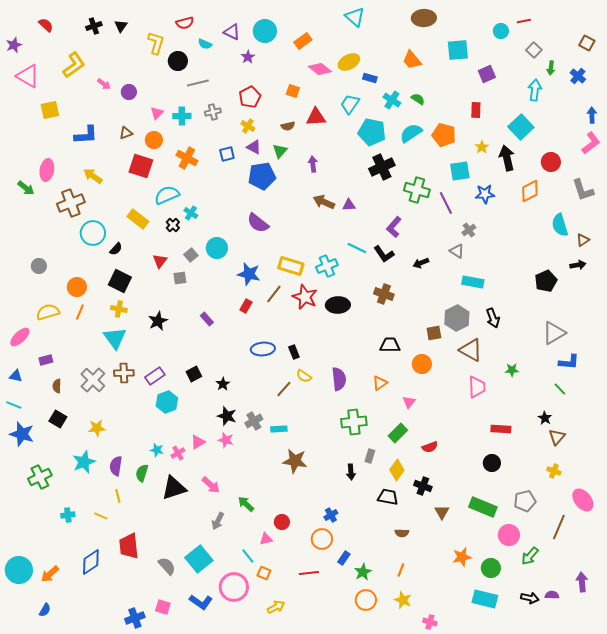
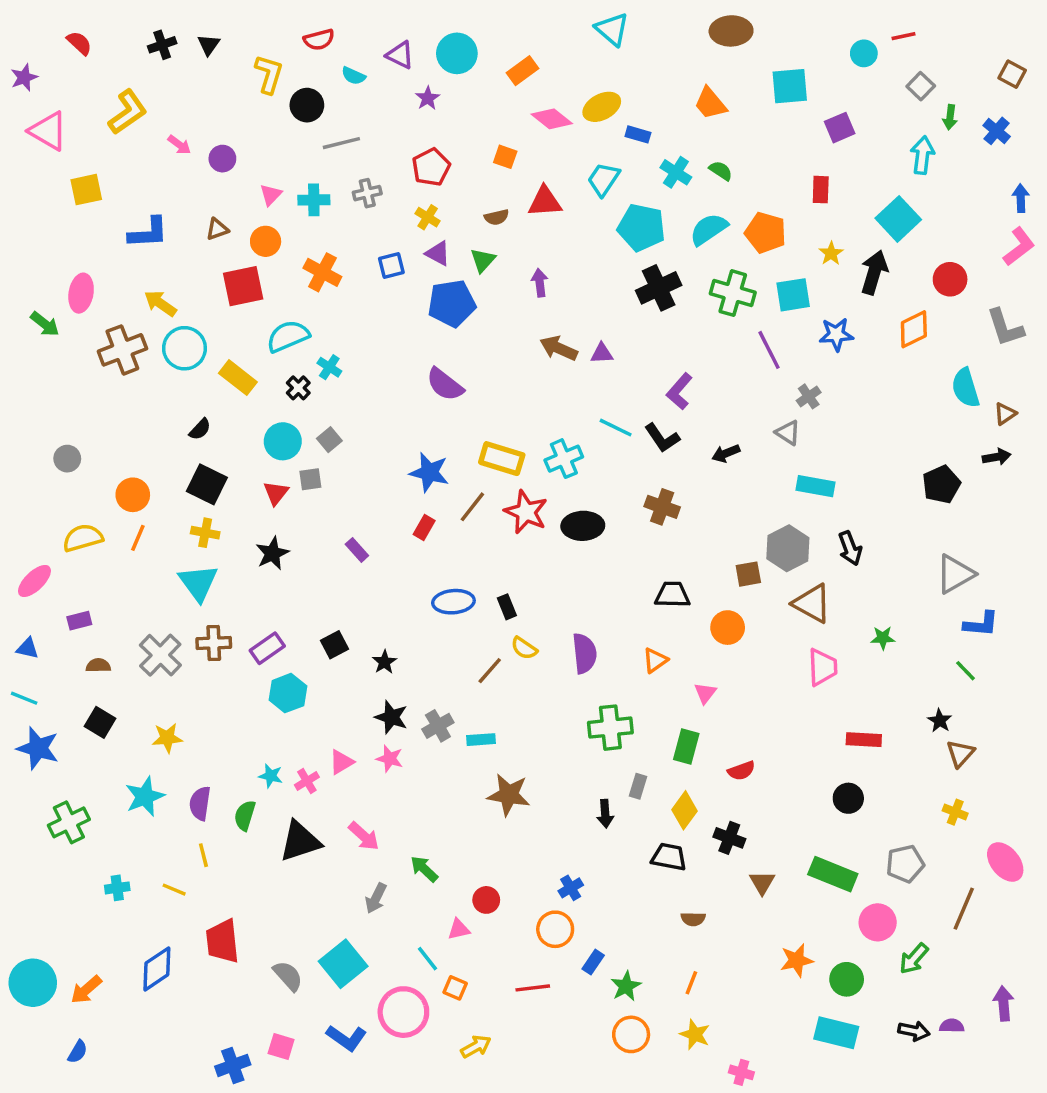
black arrow: (507, 158) -> (874, 272), turned 30
red square: (141, 166) -> (243, 286), turned -30
green cross: (417, 190) -> (733, 293), moved
cyan circle: (93, 233) -> (184, 348), moved
cyan circle: (217, 248) -> (283, 441), moved
red triangle: (160, 261) -> (276, 493), moved
brown semicircle: (57, 386) -> (98, 665), turned 88
green rectangle: (398, 433) -> (686, 747), turned -30

